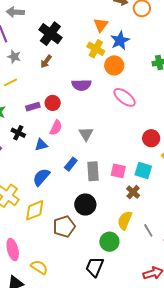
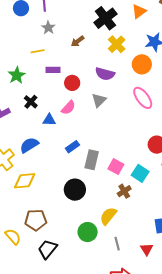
orange triangle: (101, 25) -> (139, 11), moved
black cross: (50, 34) -> (105, 18), moved
yellow cross: (96, 49) -> (117, 44), moved
purple rectangle: (33, 107) -> (53, 70), moved
gray triangle: (86, 134) -> (99, 100), moved
blue semicircle: (41, 177) -> (29, 145), moved
brown pentagon: (64, 227) -> (36, 220), moved
gray line: (148, 230) -> (117, 244), moved
black trapezoid: (95, 267) -> (47, 249), moved

